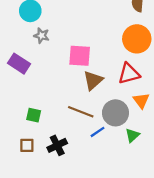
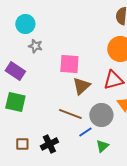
green square: (34, 115) -> (15, 102), moved, size x1.5
green triangle: (132, 135) -> (102, 146), moved

